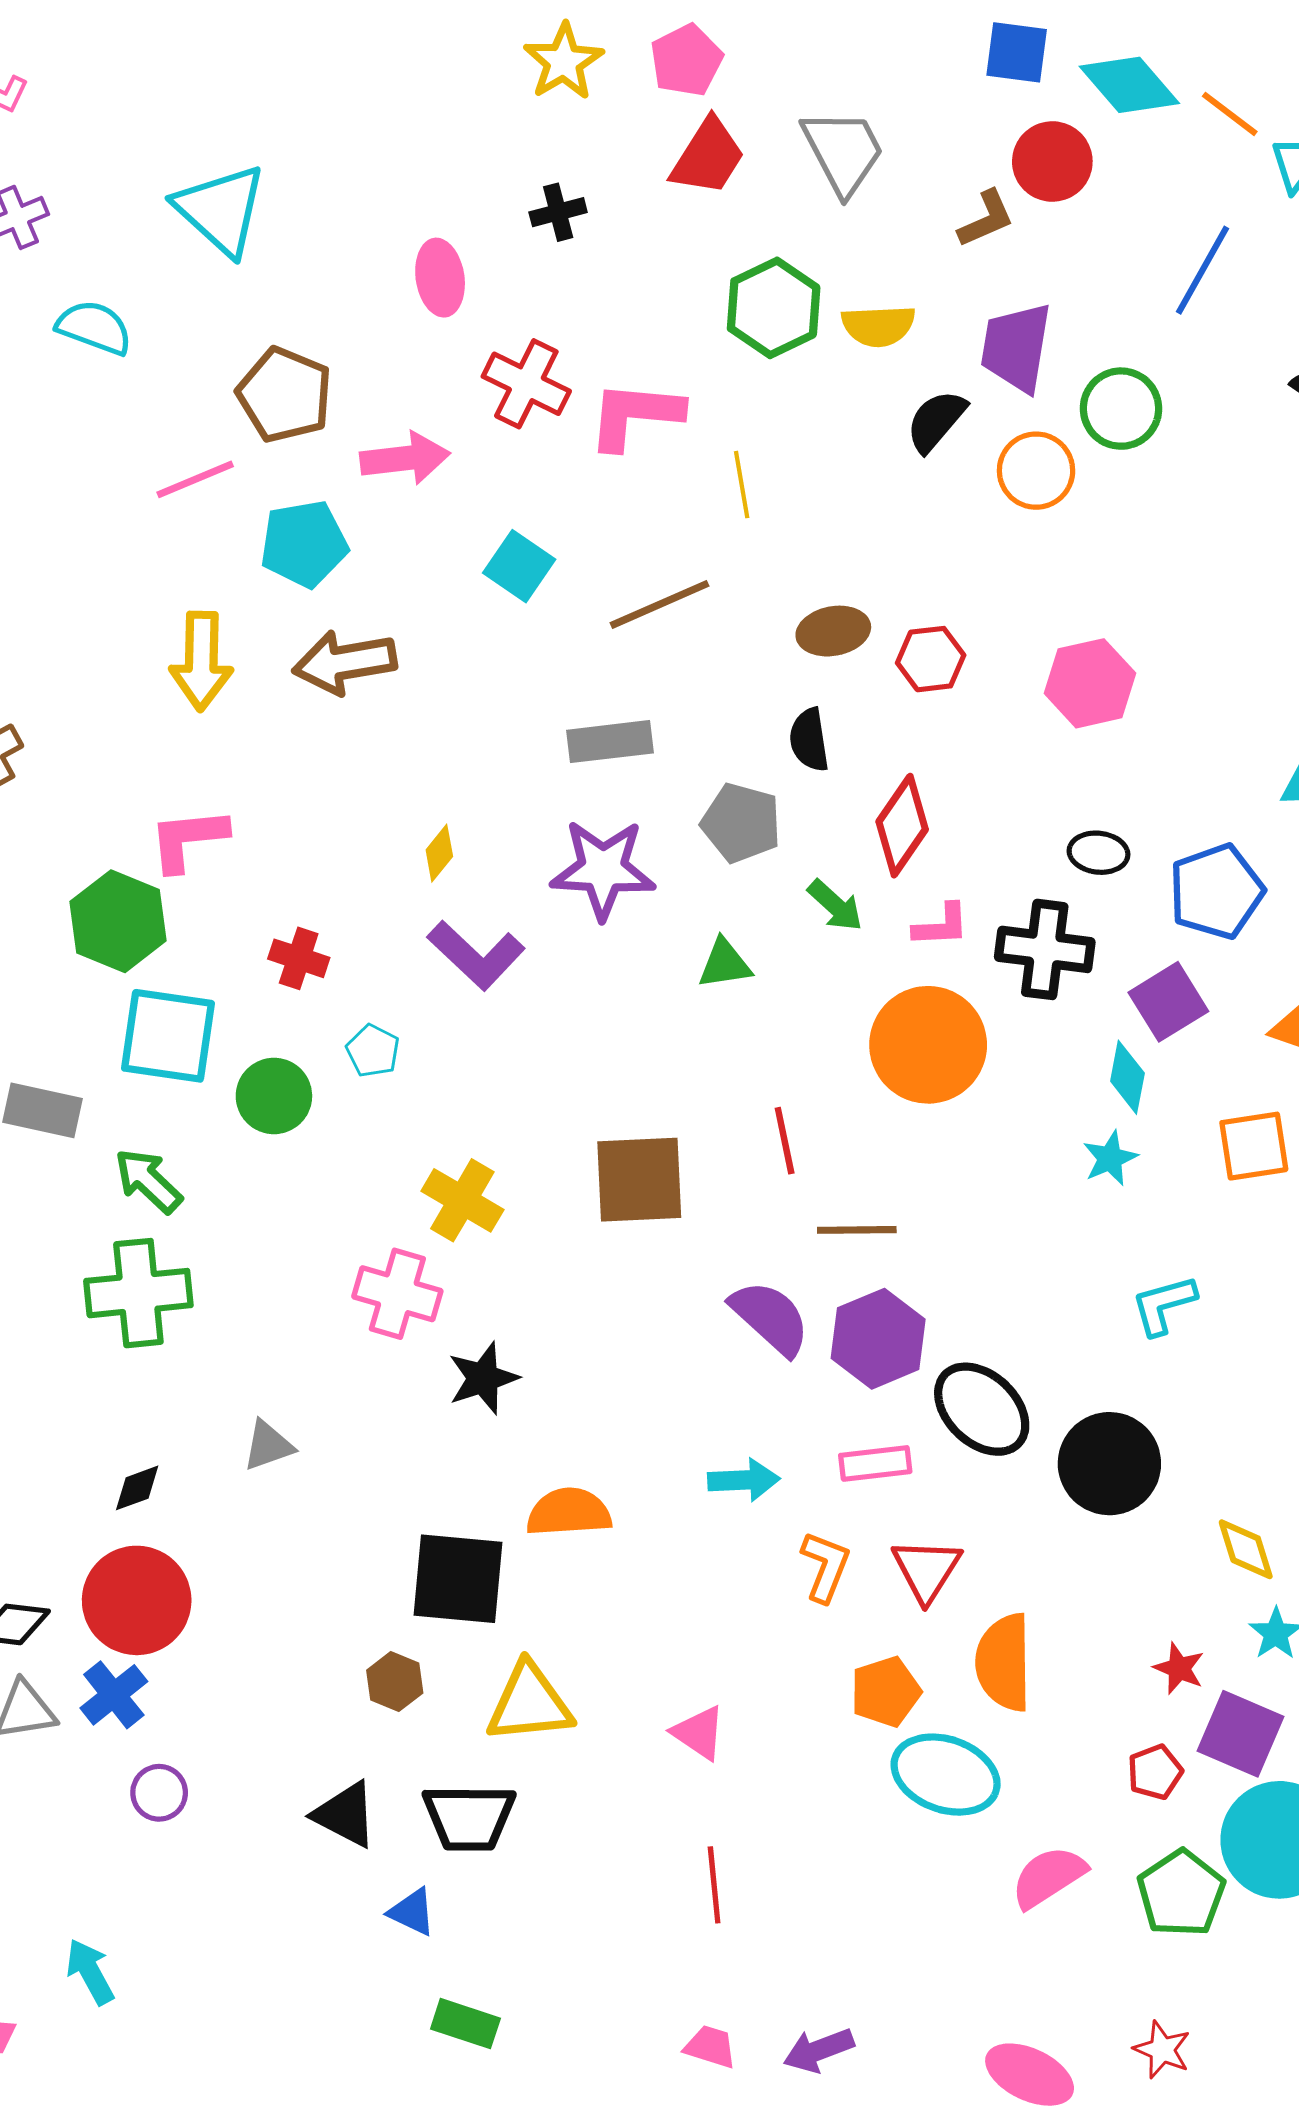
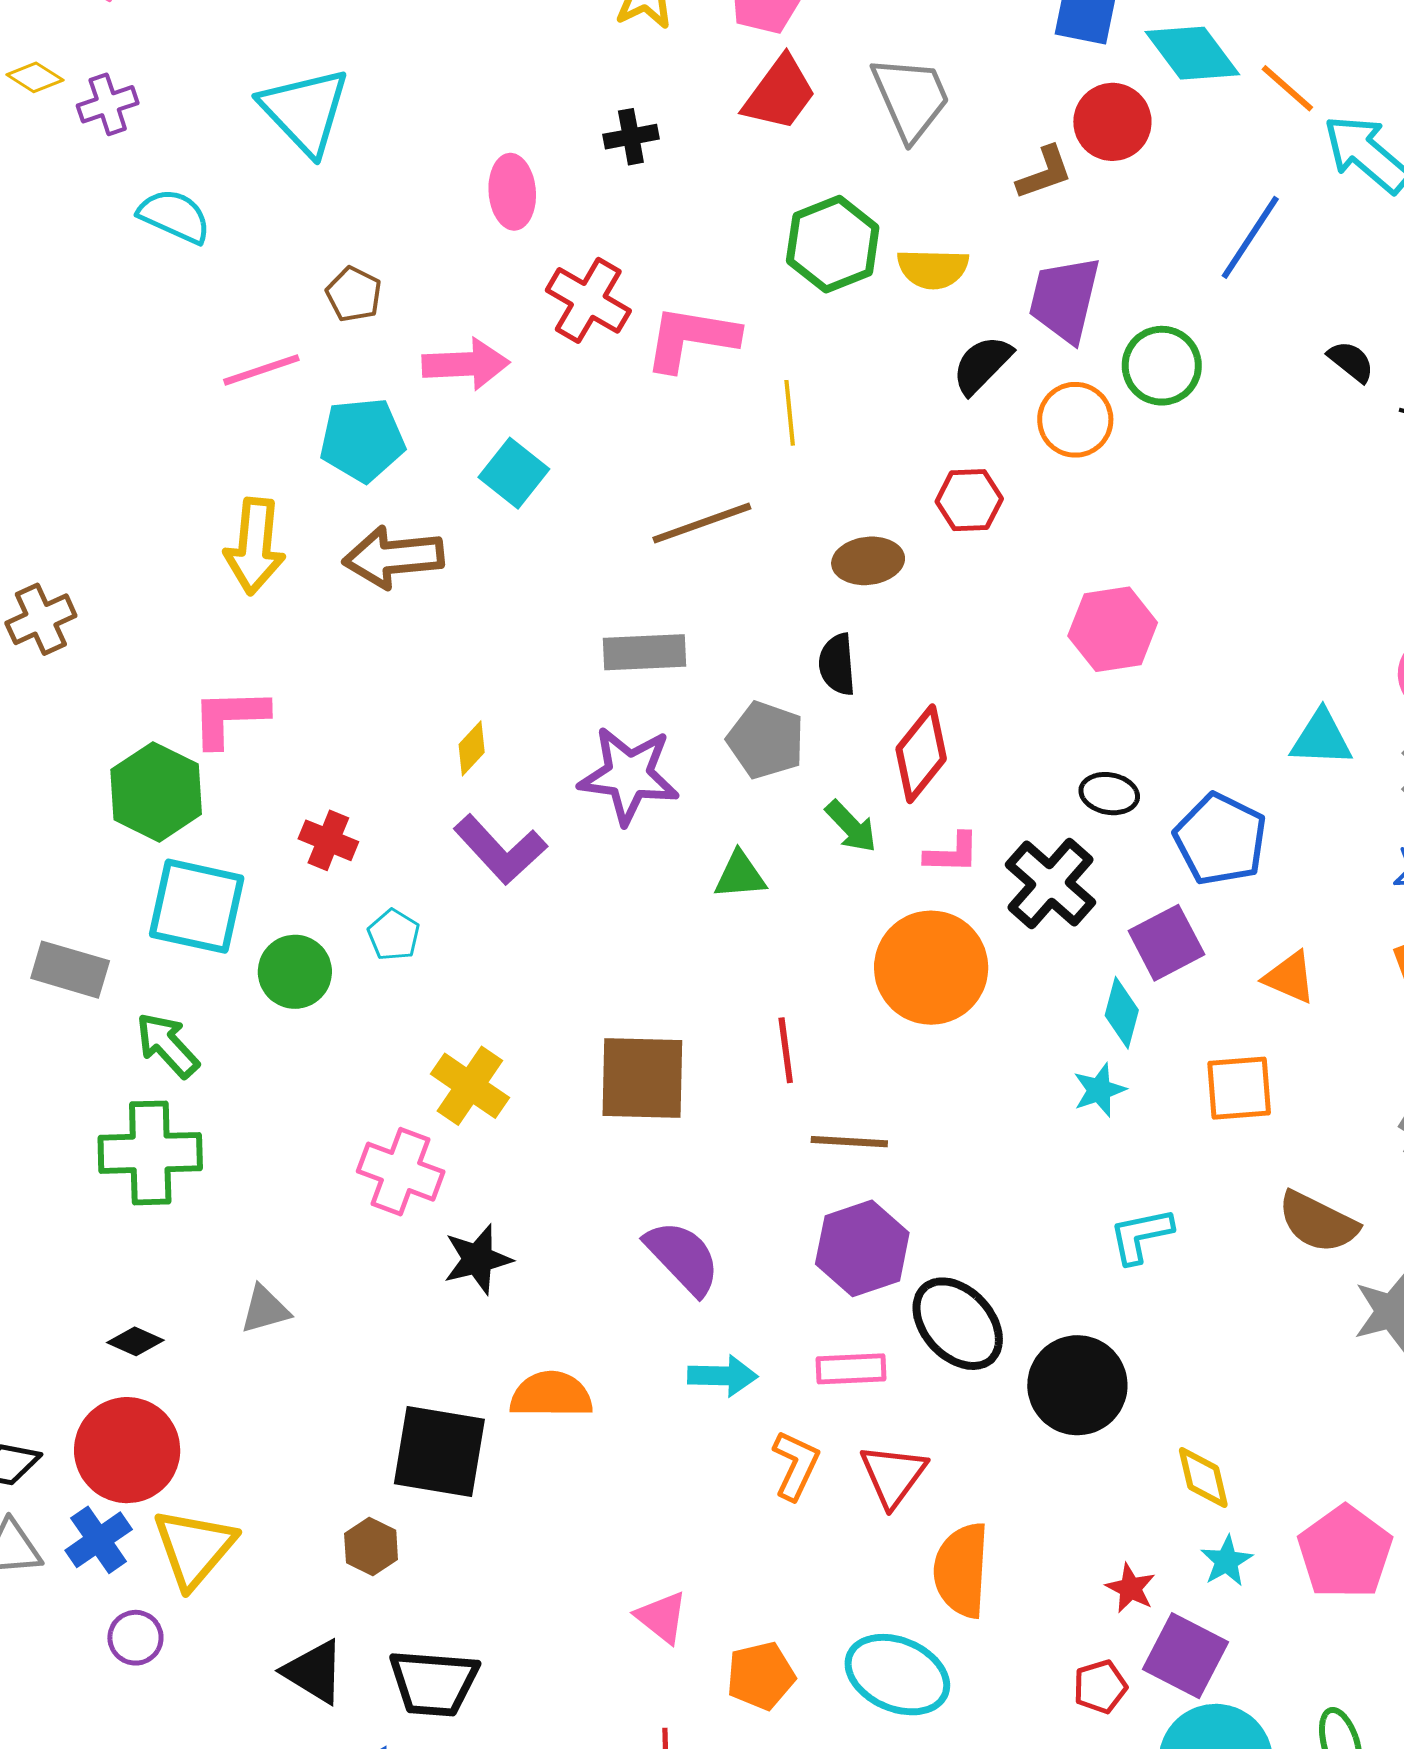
brown pentagon: (285, 395) -> (354, 294), size x0.6
cyan square: (519, 566) -> (514, 473), moved
red hexagon: (931, 659) -> (969, 500), moved
blue pentagon: (1216, 891) -> (1220, 839), turned -30
black cross: (1045, 949) -> (1051, 883), turned 30
purple semicircle: (770, 1318) -> (683, 1258), moved
black diamond: (137, 1488) -> (135, 1341), turned 40
orange pentagon: (886, 1692) -> (761, 1676), moved
yellow triangle: (529, 1703) -> (194, 1548), moved, turned -48

